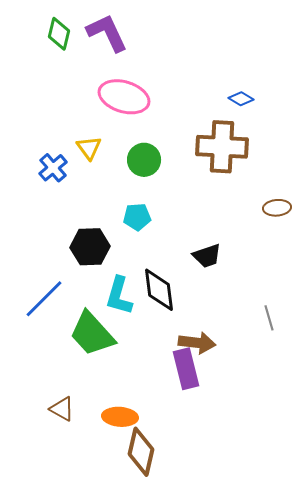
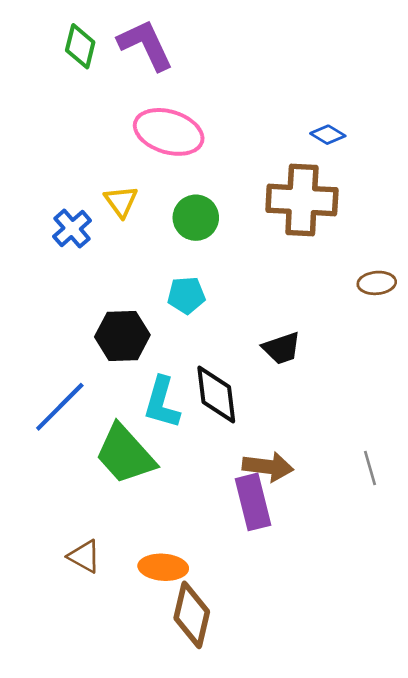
gray line: (269, 318) -> (370, 468), moved

